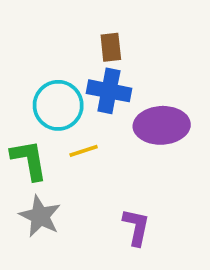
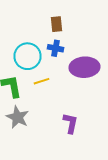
blue cross: (109, 91) -> (56, 48), size x0.7

